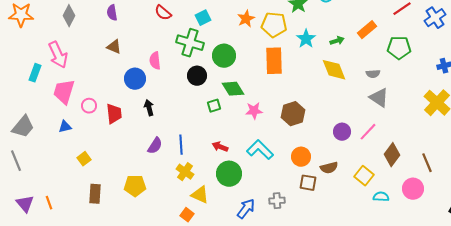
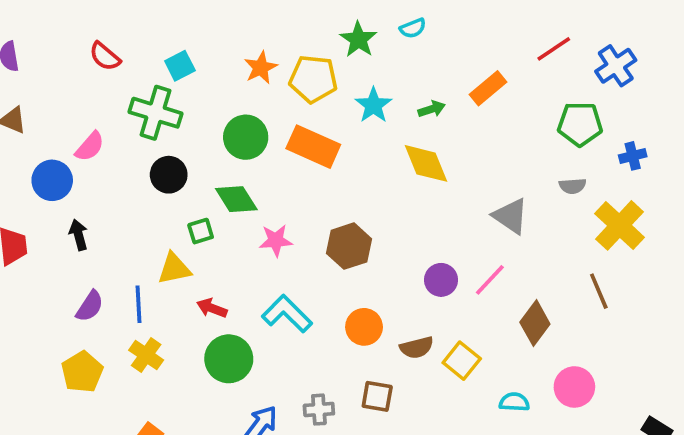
green pentagon: (399, 48) -> (580, 124), moved
green circle: (224, 56) -> (246, 137), moved
pink semicircle: (155, 61) -> (90, 147), turned -132
orange rectangle: (274, 61) -> (313, 147), turned -64
gray semicircle: (373, 74) -> (573, 186), moved
brown line: (427, 163) -> (599, 291), moved
yellow square: (364, 176) -> (462, 361), moved
brown square: (308, 183) -> (377, 396), moved
yellow pentagon: (135, 186) -> (82, 372), moved, turned -30
yellow triangle: (200, 195) -> (174, 269), moved, turned -36

